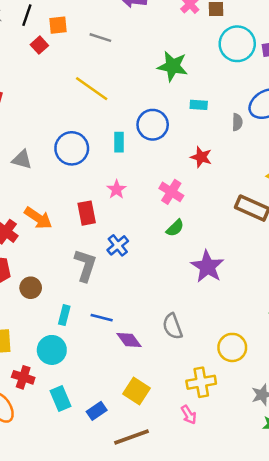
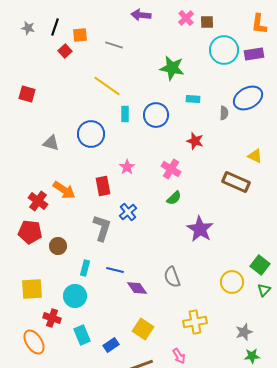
cyan rectangle: (119, 142) -> (125, 114), moved
yellow circle: (232, 347) -> (232, 282), moved
pink arrow: (189, 415) -> (179, 356), moved

